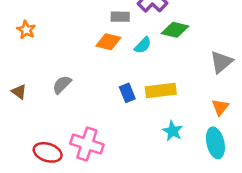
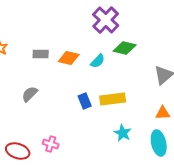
gray rectangle: (120, 17) -> (41, 54), moved
orange triangle: (220, 107) -> (163, 113), turned 49
pink cross: (87, 144) -> (51, 144), size x0.6

